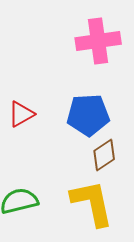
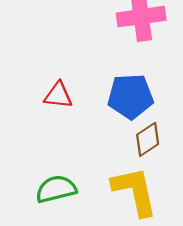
red triangle: (21, 114) -> (58, 95), turned 36

